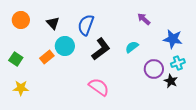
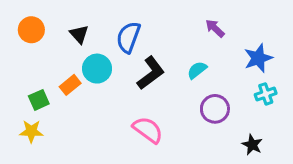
blue star: (173, 39) -> (258, 58), turned -30
green square: (16, 59) -> (39, 100), moved, turned 32
purple circle: (154, 69) -> (215, 109), moved
black star: (171, 81) -> (252, 145), moved

